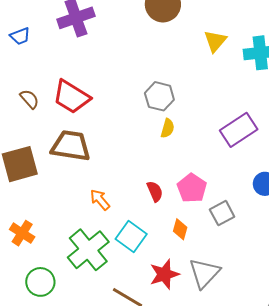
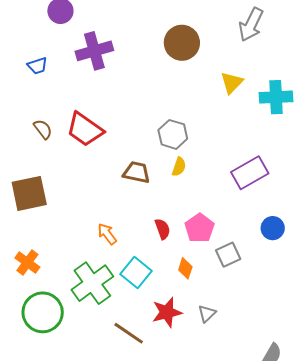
brown trapezoid: (71, 146) -> (137, 172), moved, size x0.7
gray triangle: (204, 273) -> (207, 314), size x0.6
green circle: (40, 282) -> (43, 312), size x1.4

